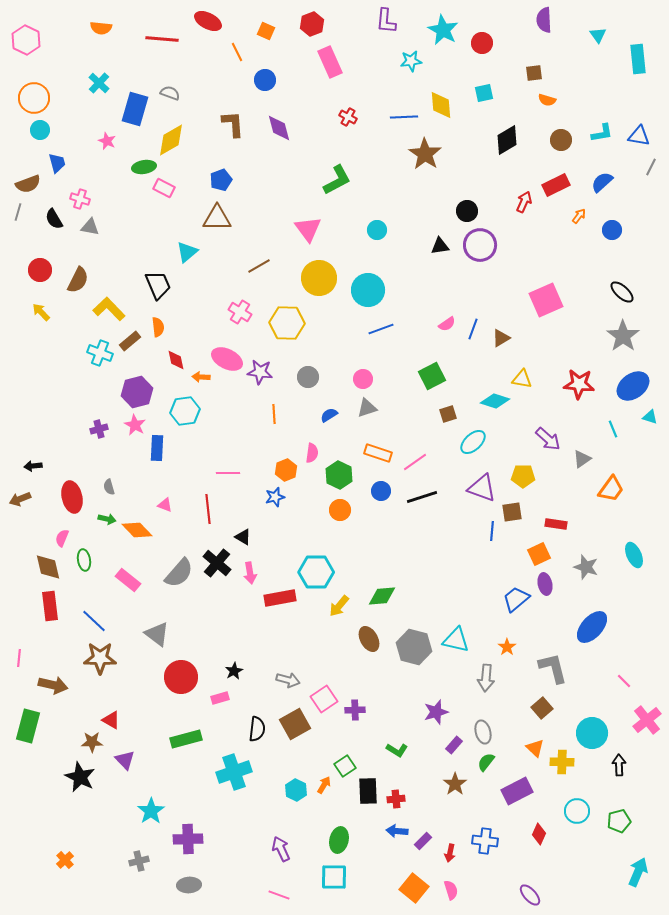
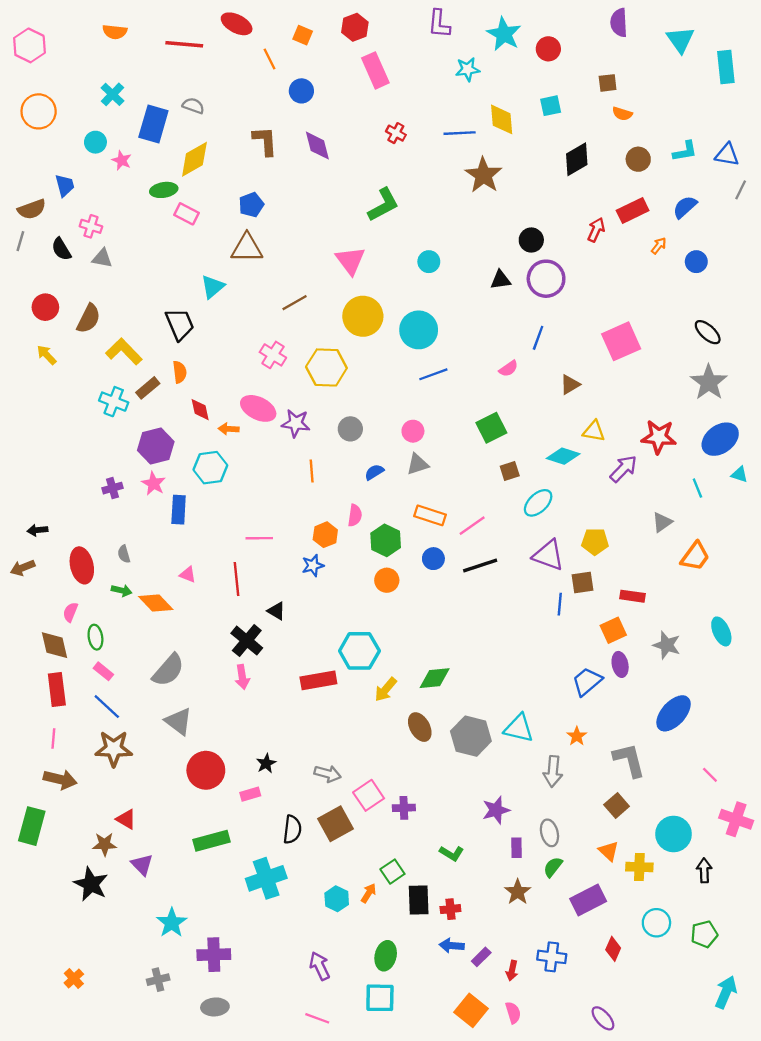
cyan triangle: (598, 35) -> (680, 40), size x1.5
cyan circle: (40, 130) -> (95, 142), moved
blue line: (473, 329) -> (538, 338), moved
purple arrow: (548, 439) -> (623, 469), moved, turned -88
gray semicircle: (179, 573) -> (168, 670), moved
pink arrow: (250, 573) -> (242, 677), moved
pink rectangle: (128, 580) -> (103, 671), moved, size x0.7
pink line: (19, 658) -> (53, 738), moved
pink cross: (647, 720) -> (736, 819), turned -32
purple rectangle: (454, 745) -> (516, 848), turned -42

